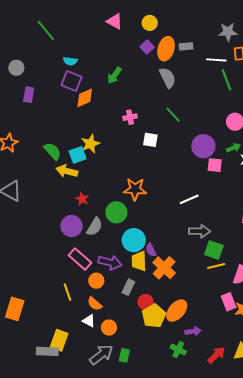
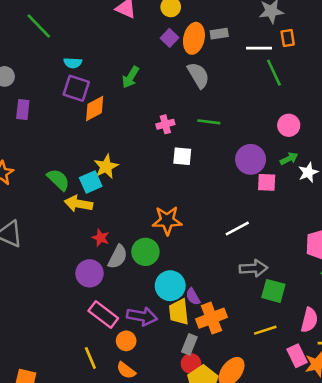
green line: (173, 115) -> (209, 122), turned -36
pink cross: (130, 117) -> (165, 124), moved
gray semicircle: (95, 227) -> (118, 257), moved
yellow line: (216, 266) -> (265, 330), moved
orange cross: (164, 268) -> (212, 318), turned 30
gray rectangle: (128, 287) -> (189, 344), moved

